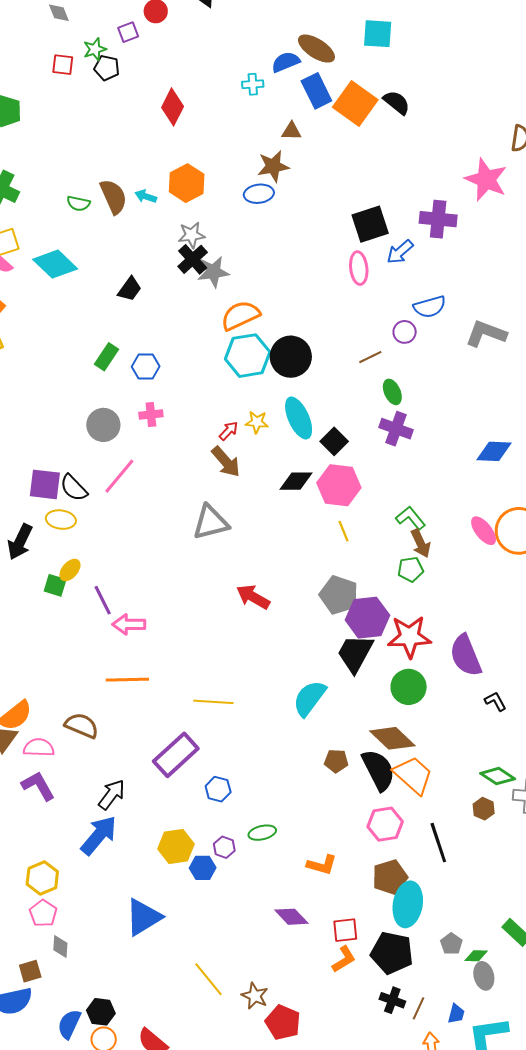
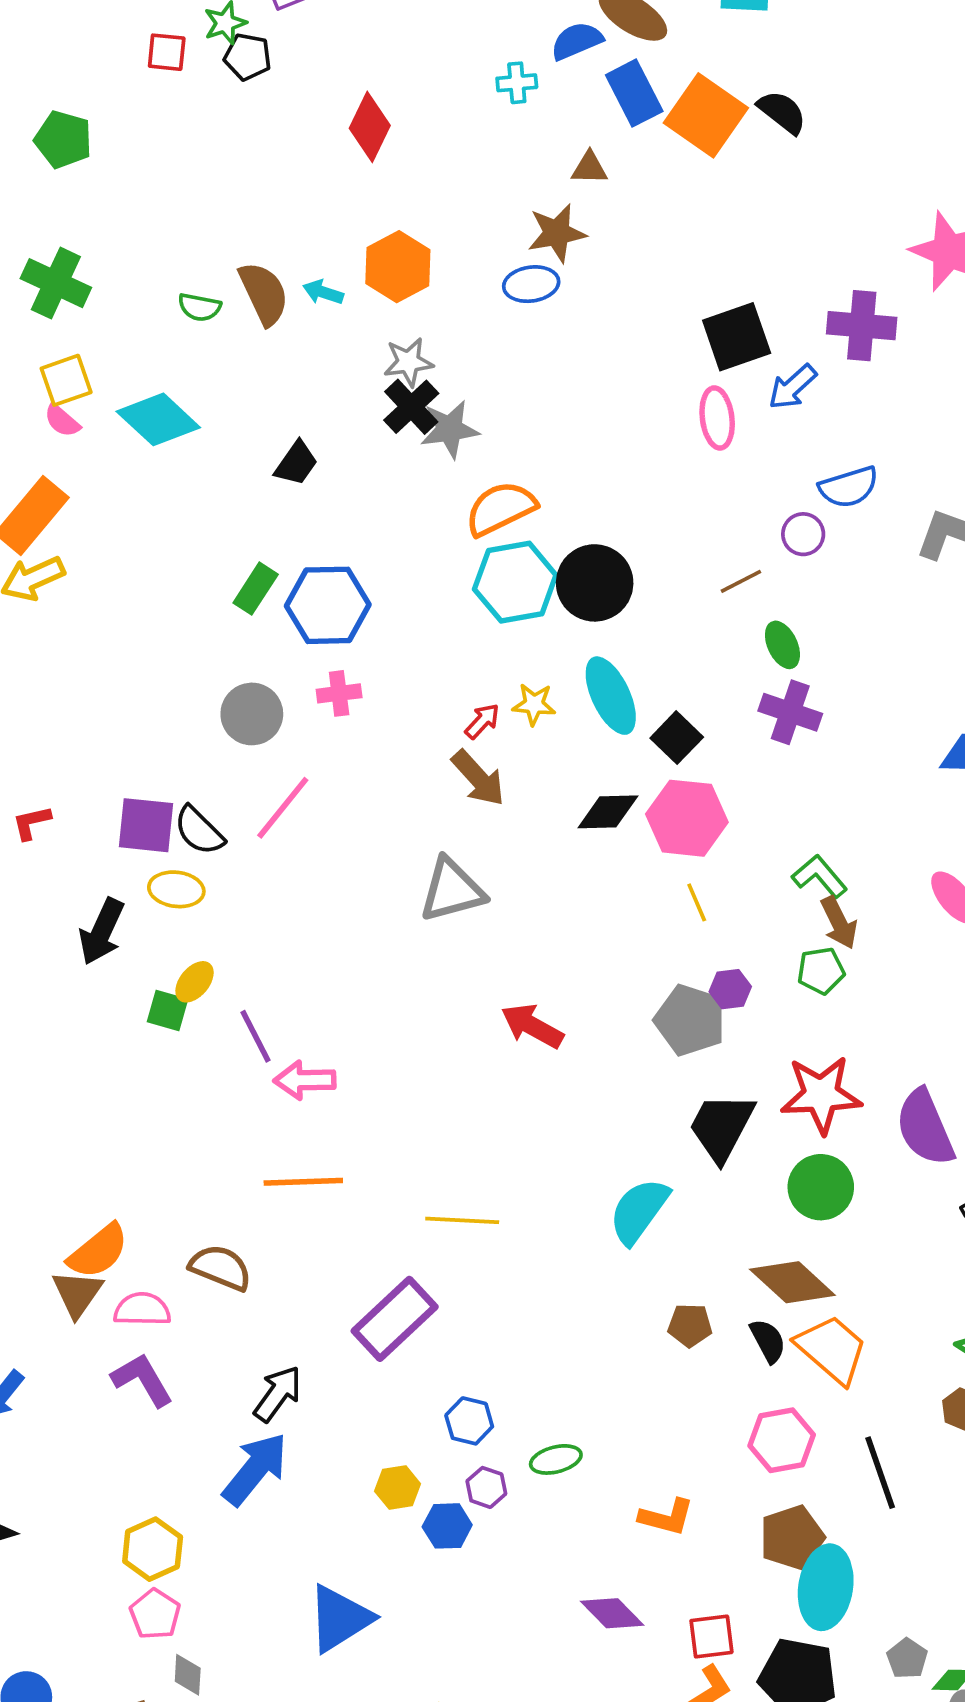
blue hexagon: (146, 367) -> (328, 605), size x1.6
purple hexagon: (367, 618) -> (730, 989), moved, size x0.5
black semicircle: (378, 770) -> (768, 1341), size x0.6
blue hexagon: (218, 789) -> (469, 1421), moved
yellow hexagon: (176, 847) -> (398, 1488), size x0.7

